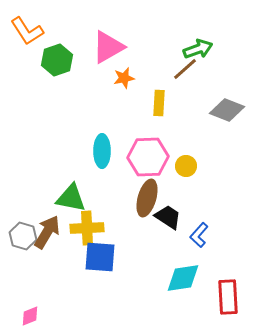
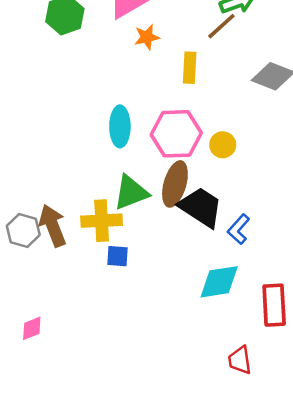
green triangle: (71, 198) -> (131, 193), moved, turned -32
black trapezoid: (168, 217) -> (201, 207), size x1.4
brown arrow: (47, 232) -> (53, 226), turned -52
blue square: (100, 257) -> (117, 256), size x0.6

